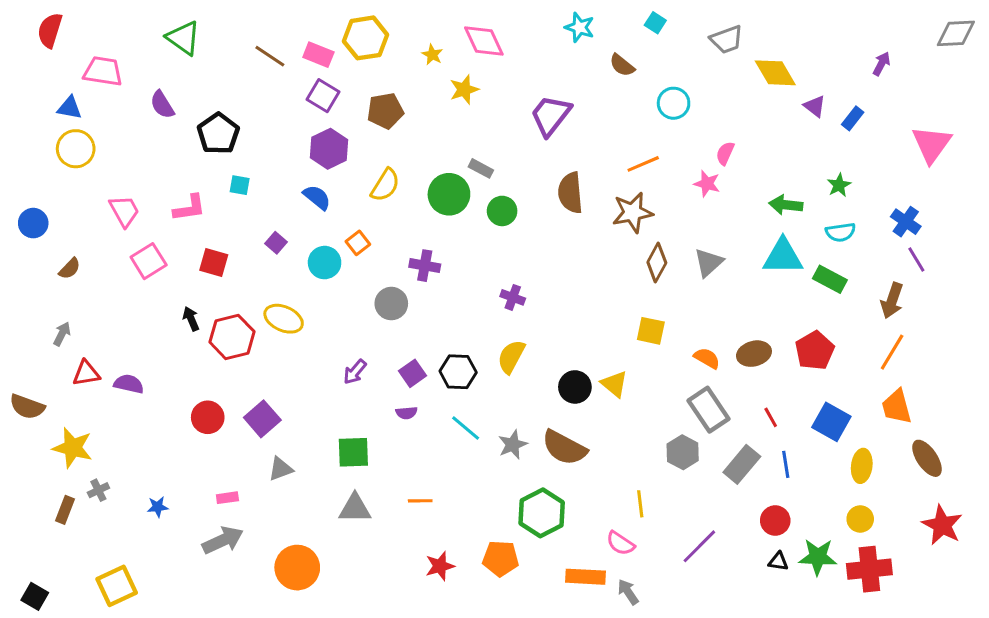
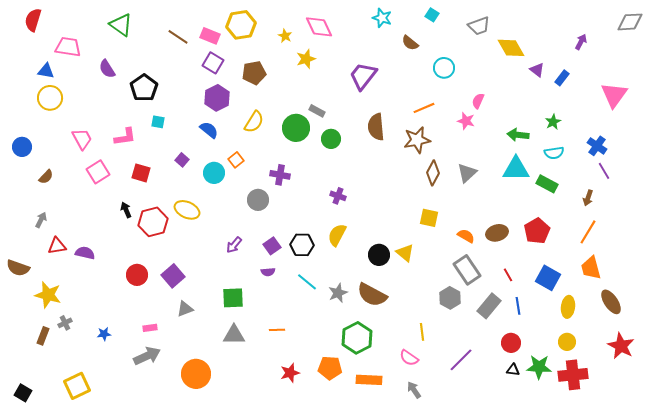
brown arrow: (892, 300) -> (588, 198), size x0.7
orange rectangle: (586, 577) -> (369, 380), moved

